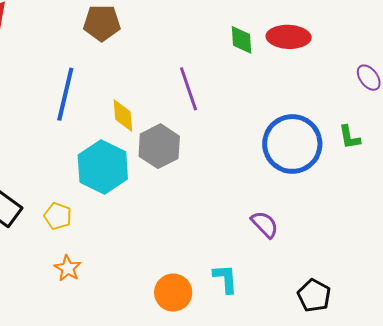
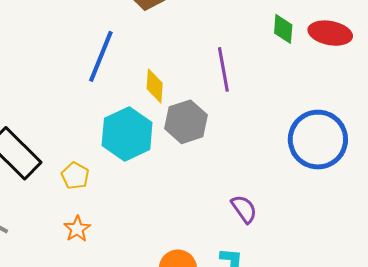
purple semicircle: (265, 224) -> (244, 209), moved

